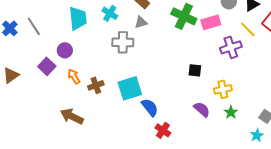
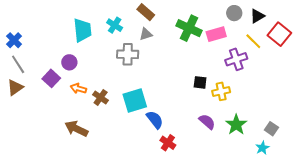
gray line: (34, 26) -> (18, 64), moved
orange arrow: (74, 76) -> (78, 88), turned -42
brown cross: (96, 85) -> (101, 98), turned -35
yellow cross: (223, 89) -> (221, 91), moved
green star: (231, 112) -> (236, 125), size x1.5

